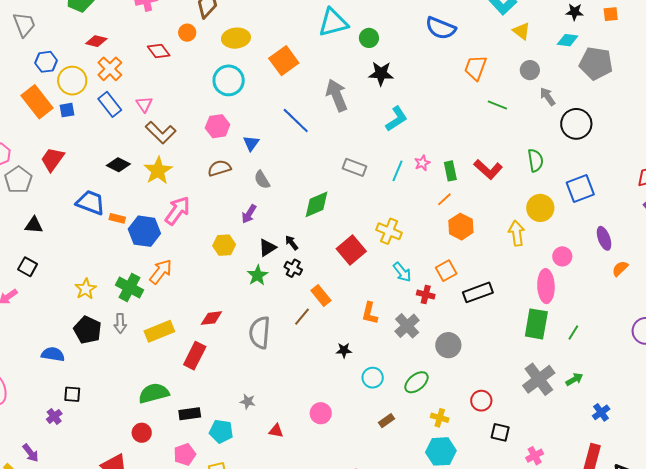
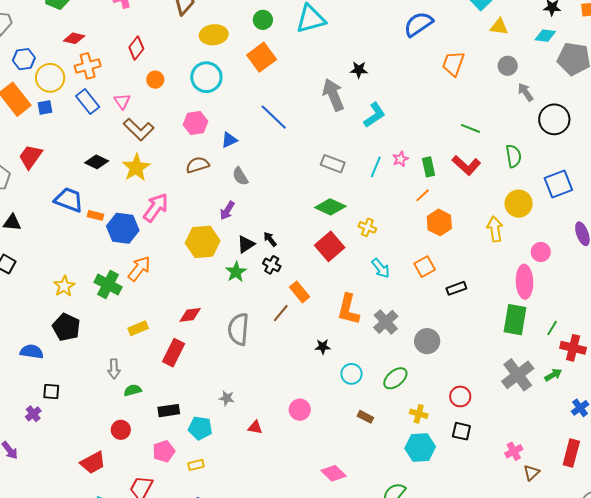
blue semicircle: (441, 28) -> (418, 24), turned 124
yellow triangle: (521, 31) -> (499, 27), turned -30
orange circle: (187, 33) -> (155, 80), moved
green circle: (369, 38) -> (263, 20), moved
red diamond: (159, 51) -> (136, 48), turned 75
orange cross: (110, 69) -> (88, 66), turned 30
black star: (381, 74) -> (359, 70), size x0.7
gray arrow: (337, 95) -> (333, 95), moved
green line: (497, 105) -> (471, 128), moved
blue triangle: (251, 143) -> (229, 140), turned 30
green diamond: (317, 204) -> (330, 207), moved, turned 48
yellow cross: (389, 231) -> (367, 227), size x0.7
yellow hexagon: (224, 245) -> (203, 242), size x1.5
black rectangle: (478, 292) -> (456, 288), size x0.7
red cross: (426, 295) -> (573, 348), moved, size x1.4
orange L-shape: (370, 313) -> (348, 309), size x1.4
gray arrow: (120, 323) -> (114, 369), moved
yellow rectangle: (159, 331) -> (138, 328), size x0.7
green semicircle: (154, 393) -> (133, 390), size x0.6
brown rectangle: (386, 421) -> (365, 417), turned 63
black square: (500, 432) -> (461, 431), moved

